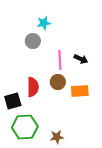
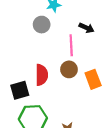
black arrow: (81, 59) -> (87, 28), moved
orange rectangle: (80, 91) -> (93, 79), turned 72

